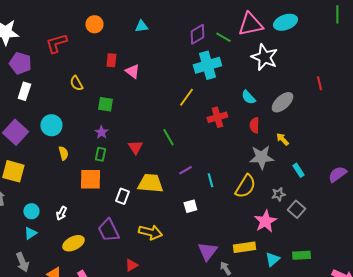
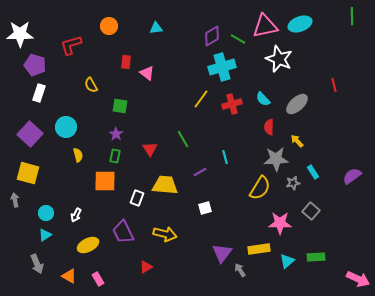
red cross: (217, 117) -> (232, 104), moved
cyan line: (210, 180) -> (225, 157), moved
gray star: (278, 194) -> (293, 183), moved
pink star: (265, 221) -> (280, 223), turned 30

